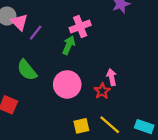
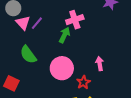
pink triangle: (19, 22) -> (23, 23), moved
red star: (102, 91) -> (83, 82), moved

